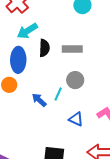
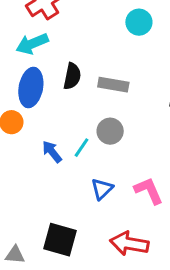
cyan arrow: (27, 31) -> (32, 44), moved
blue triangle: (76, 119) -> (102, 189), turned 42

